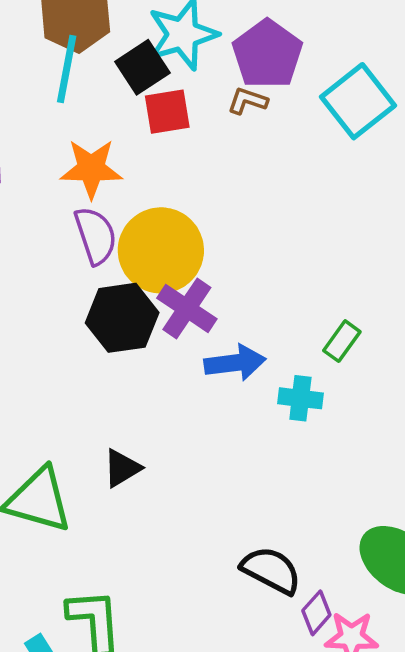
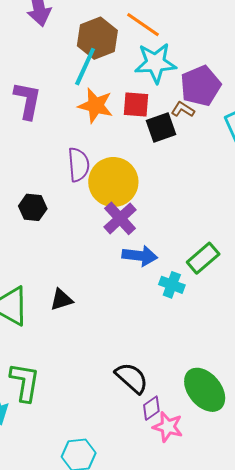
black square: (142, 67) -> (161, 127), moved
orange star: (91, 169) -> (95, 106), moved
black hexagon: (122, 318) -> (33, 207), moved, size x0.7
green rectangle: (342, 341) -> (203, 258), size x1.4

